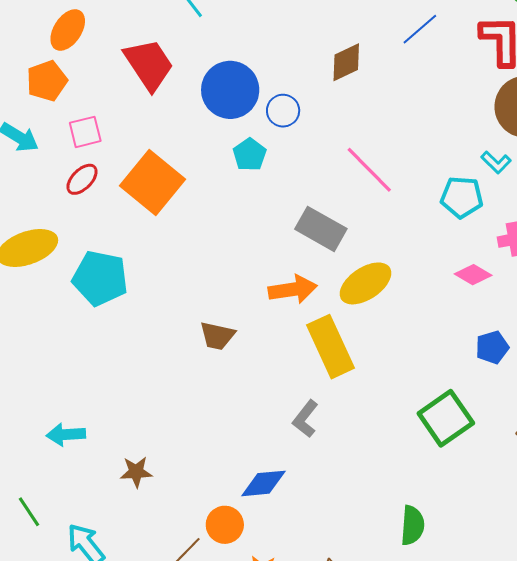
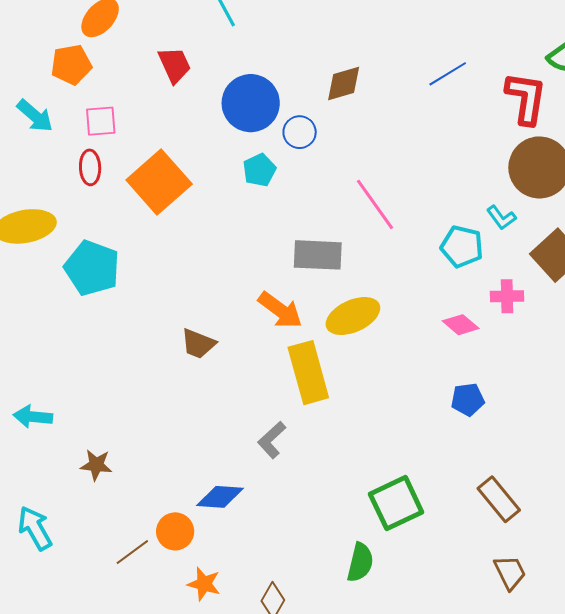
brown diamond: (346, 62) -> (344, 84), moved
red trapezoid: (149, 64) -> (175, 65), size x0.7
red ellipse: (82, 179) -> (90, 167), turned -56
gray rectangle: (321, 229) -> (318, 255), turned -36
orange arrow: (293, 289) -> (280, 310), turned 36
green square: (446, 418) -> (396, 503), moved

